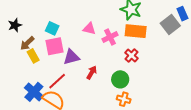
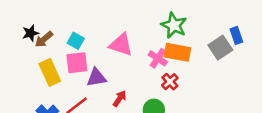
pink triangle: (89, 29) -> (121, 45), size x1.5
pink cross: (110, 37) -> (158, 58), moved, turned -35
brown arrow: (27, 43) -> (44, 39), moved
yellow rectangle: (33, 56) -> (50, 72), size x1.5

